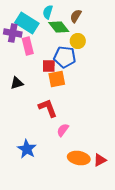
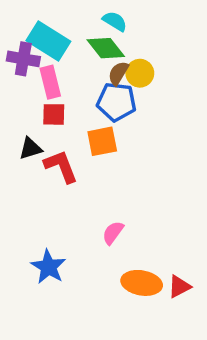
cyan semicircle: (48, 12) -> (115, 21), moved, turned 104
brown semicircle: (76, 16) -> (118, 73), moved
red square: (49, 66) -> (54, 114), moved
red L-shape: (48, 108) -> (61, 166), moved

